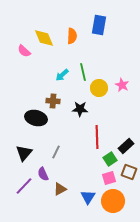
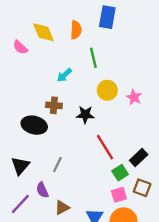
green line: (83, 72) -> (93, 58), moved
pink star: (122, 85) -> (134, 97), moved
red line: (97, 137) -> (105, 147), turned -30

